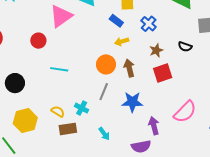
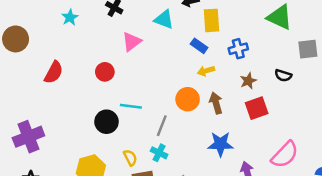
pink triangle: (61, 16) -> (132, 42), size x0.7
blue cross: (149, 24) -> (238, 49), turned 35
black circle: (15, 83) -> (106, 122), moved
gray line: (104, 92) -> (162, 126), moved
yellow semicircle: (58, 112) -> (130, 158), turned 32

